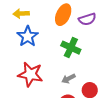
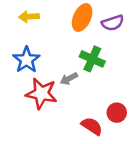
blue star: (28, 36) -> (26, 60), moved
gray arrow: (68, 79) -> (69, 79), moved

